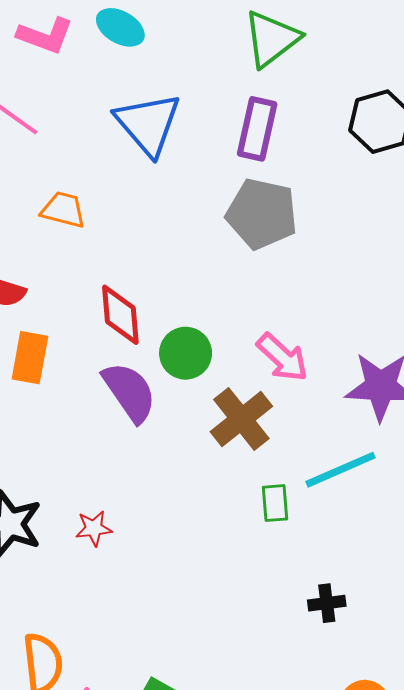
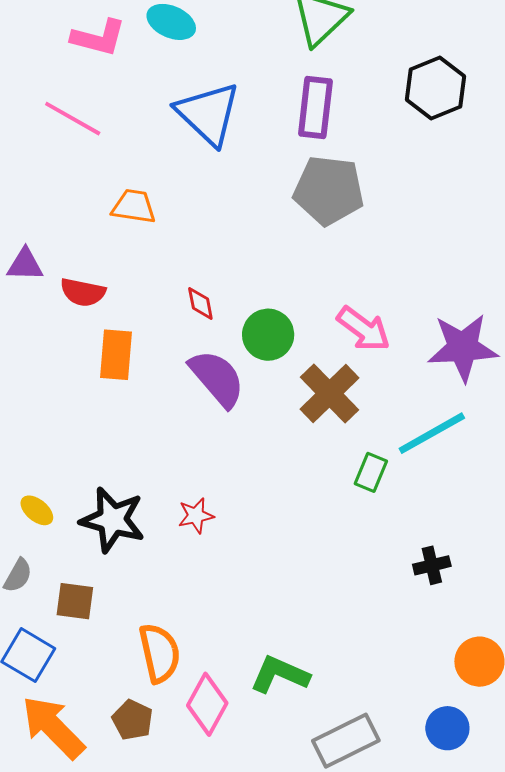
red diamond: (120, 315) -> (200, 304), size x0.6
green rectangle: (275, 503) -> (371, 472), turned 33

